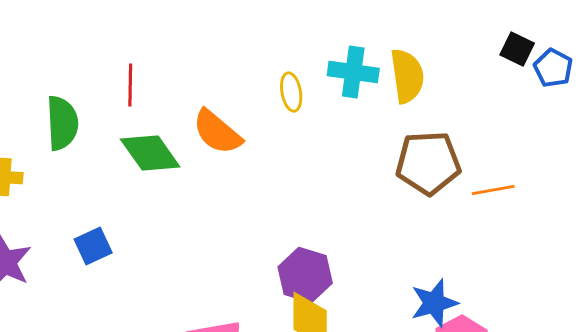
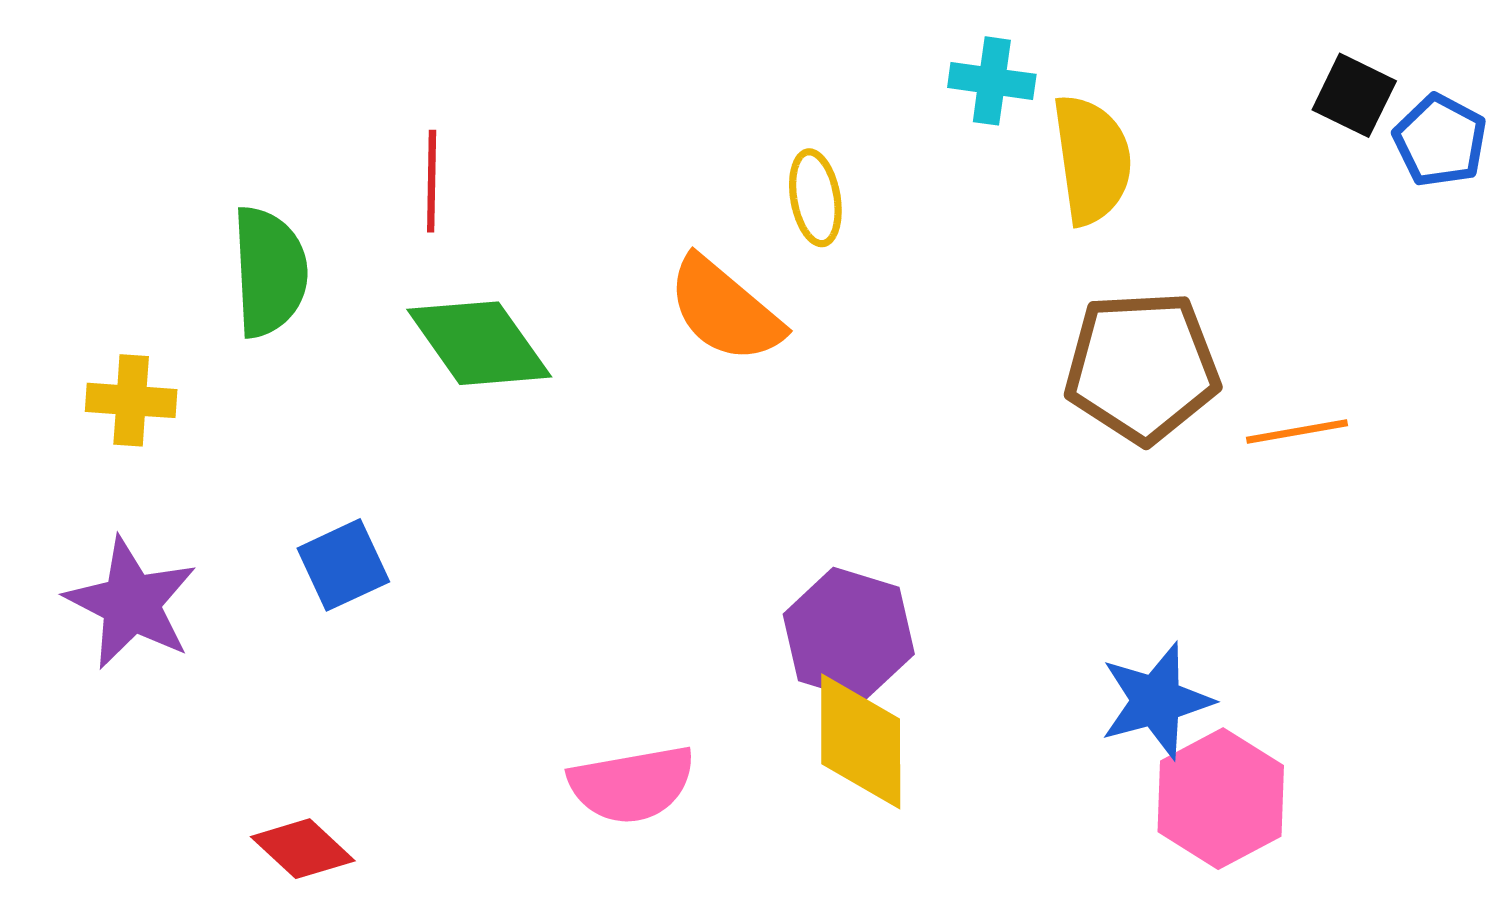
cyan cross: (353, 72) -> (992, 81), moved, size x0.7
orange semicircle: (217, 132) -> (725, 310), moved

